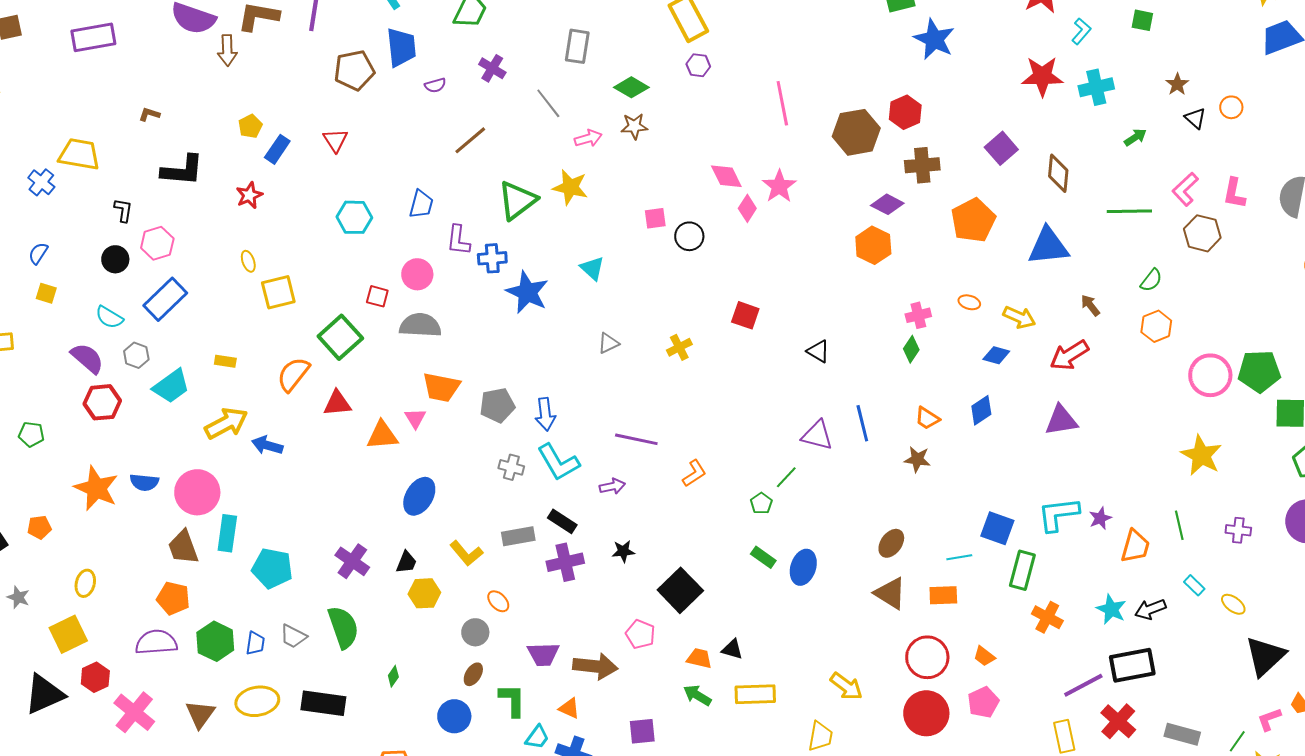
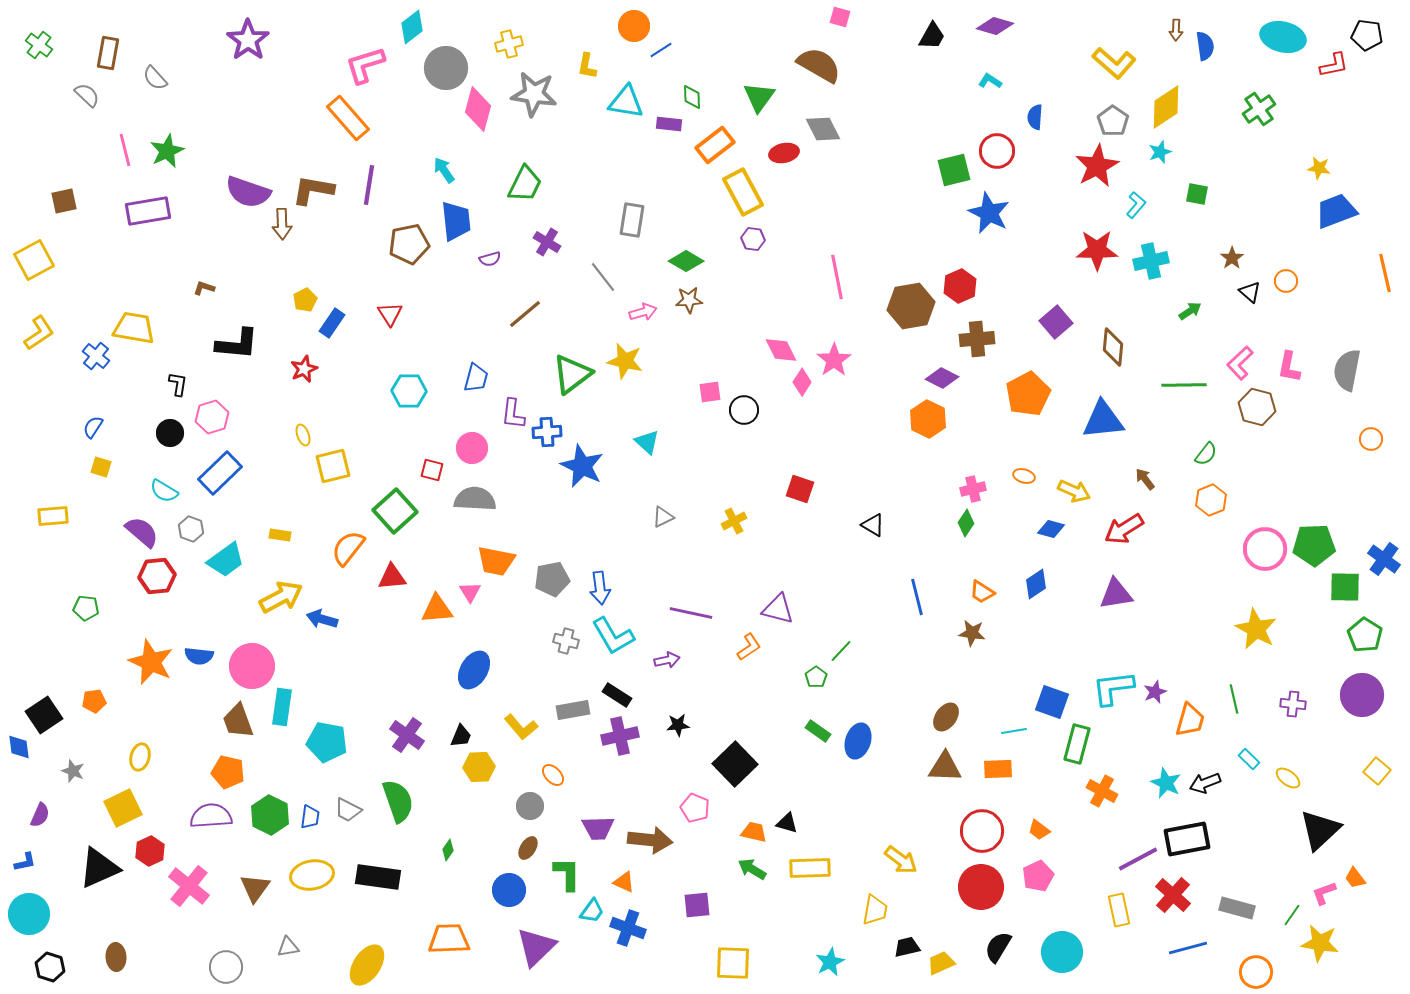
purple triangle: (817, 435) -> (778, 609), moved
brown triangle: (890, 593) -> (945, 767), turned -30

